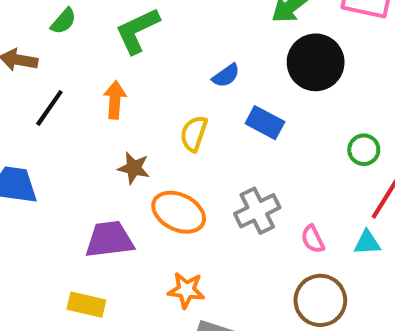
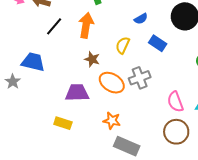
orange arrow: (115, 100) -> (86, 25), size x1.4
gray cross: (257, 211) -> (140, 78), moved
pink semicircle: (313, 239) -> (175, 102), size x1.5

